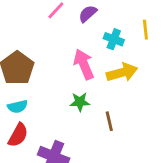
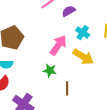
pink arrow: (84, 64) -> (58, 45), turned 45
yellow arrow: (122, 72) -> (83, 57), turned 35

